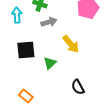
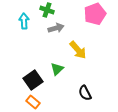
black square: (26, 50) -> (33, 80), moved, turned -30

